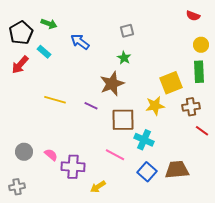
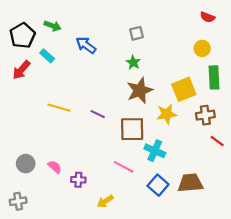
yellow circle: (201, 45) -> (202, 48), moved
brown star: (112, 84) -> (140, 90), moved
purple cross: (73, 167) -> (78, 180), size x0.6

